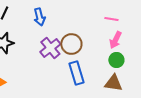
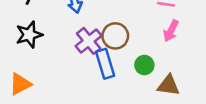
green circle: (116, 60) -> (144, 65), moved
blue rectangle: (76, 73) -> (105, 64), moved

